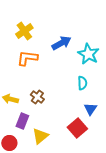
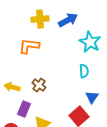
yellow cross: (24, 31) -> (40, 19), moved, turned 30
blue arrow: (61, 43) -> (68, 20), moved

